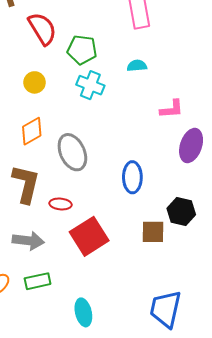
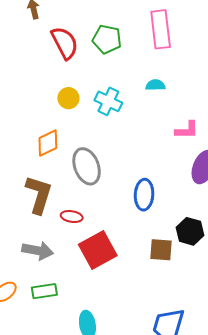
green pentagon: (82, 50) -> (107, 39), moved
yellow circle: (35, 82) -> (68, 98), moved

